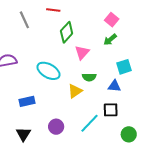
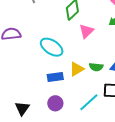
green semicircle: (89, 77) -> (96, 67), moved
blue rectangle: (27, 101) -> (55, 77), moved

